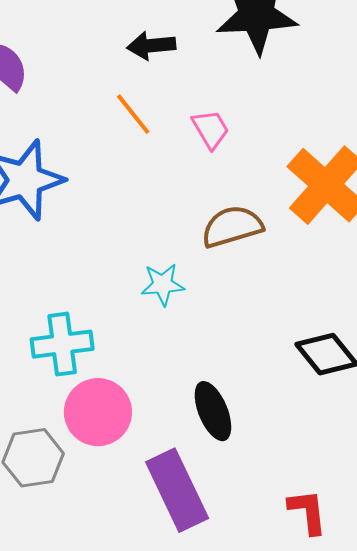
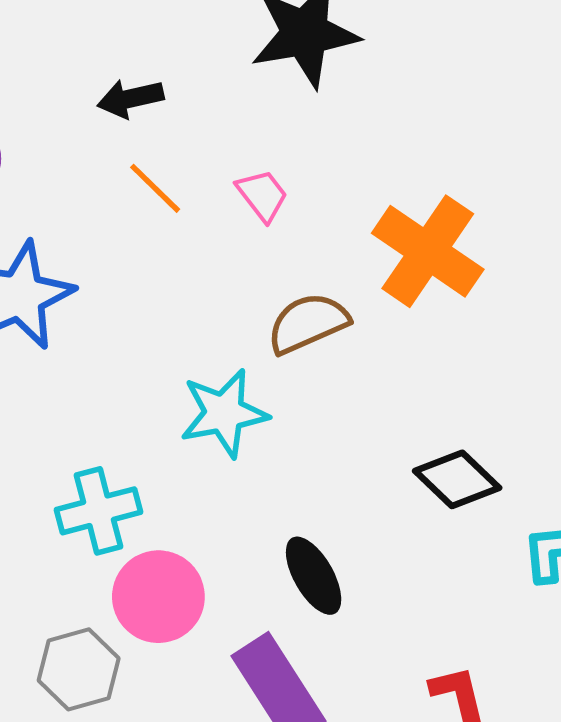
black arrow: (151, 46) -> (130, 98), moved
cyan star: (163, 284) -> (224, 413), size x1.5

